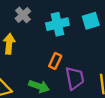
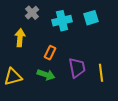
orange rectangle: (55, 61) -> (50, 53), moved

